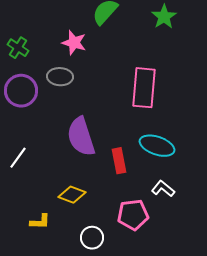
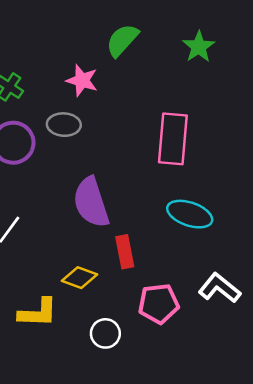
red rectangle: (119, 161) -> (125, 252), moved
white L-shape: (163, 189) -> (220, 288), moved, size x1.4
yellow L-shape: (40, 222) -> (38, 313), size x1.5

